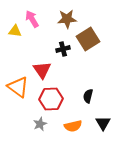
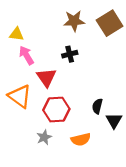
pink arrow: (32, 19) -> (26, 55), moved
brown square: (88, 39) -> (110, 23), moved
black triangle: (103, 123) -> (114, 121), moved

